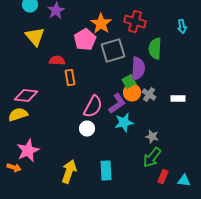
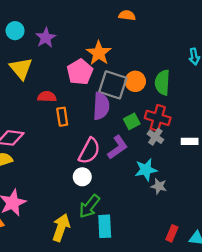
red cross: (135, 22) -> (158, 118), moved
gray square: (113, 50) -> (113, 85), turned 35
purple semicircle: (138, 68) -> (101, 106), moved
orange circle: (132, 92) -> (135, 81), moved
cyan star: (124, 122) -> (146, 170), moved
green arrow: (152, 158) -> (89, 206), moved

